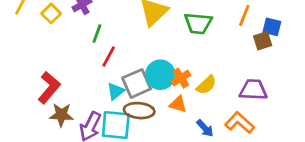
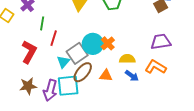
yellow semicircle: (206, 85) -> (127, 59), moved, turned -126
red L-shape: (49, 88) -> (29, 52), moved
orange triangle: (178, 104) -> (106, 75), moved
brown ellipse: (139, 111) -> (83, 72), turned -45

